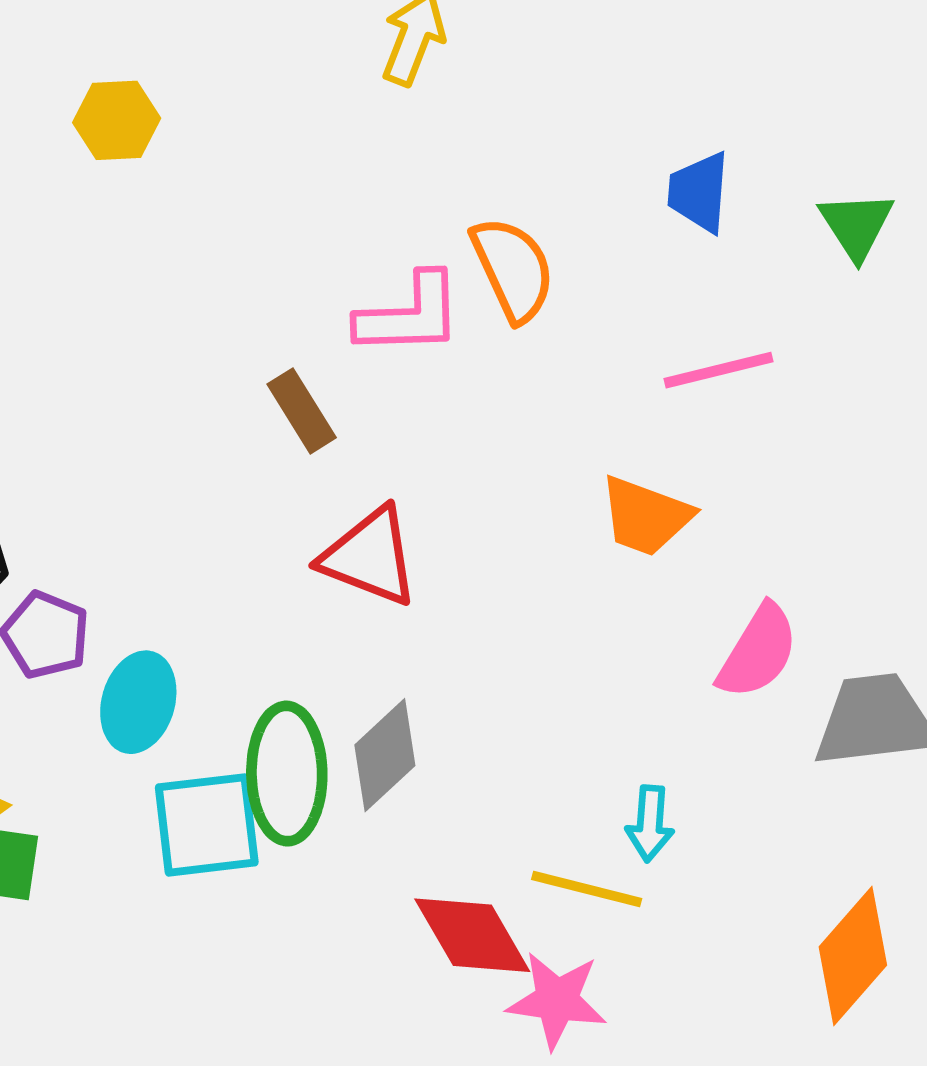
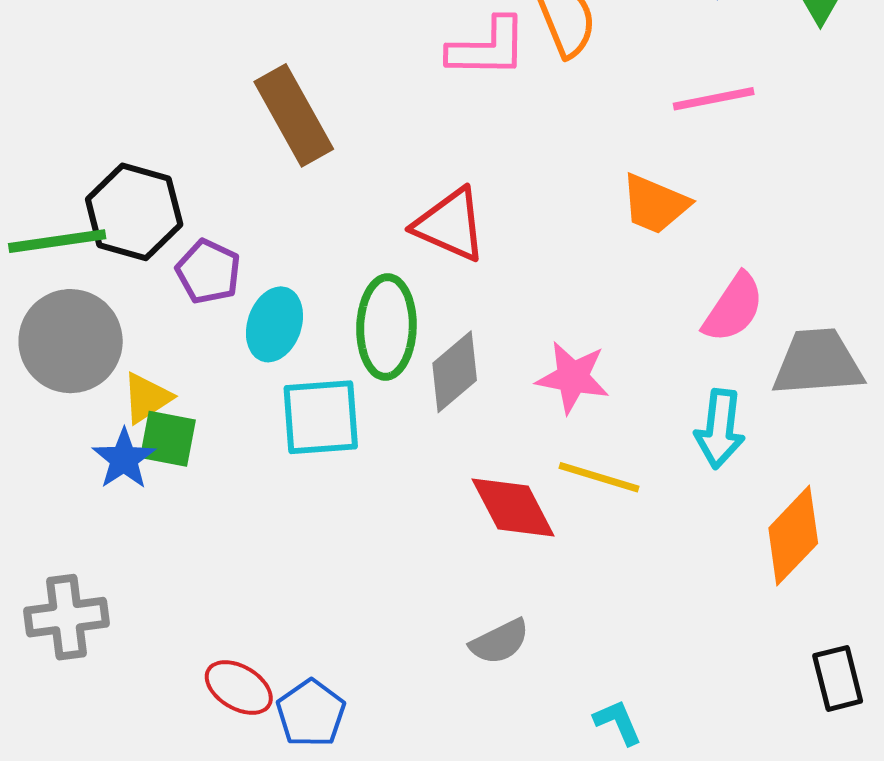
brown rectangle: (302, 411) -> (294, 115), moved, size x1.6
green ellipse: (287, 774) -> (386, 327), moved
cyan arrow: (650, 824) -> (720, 429), moved, size x1.4
pink star: (557, 1000) -> (573, 377), moved

